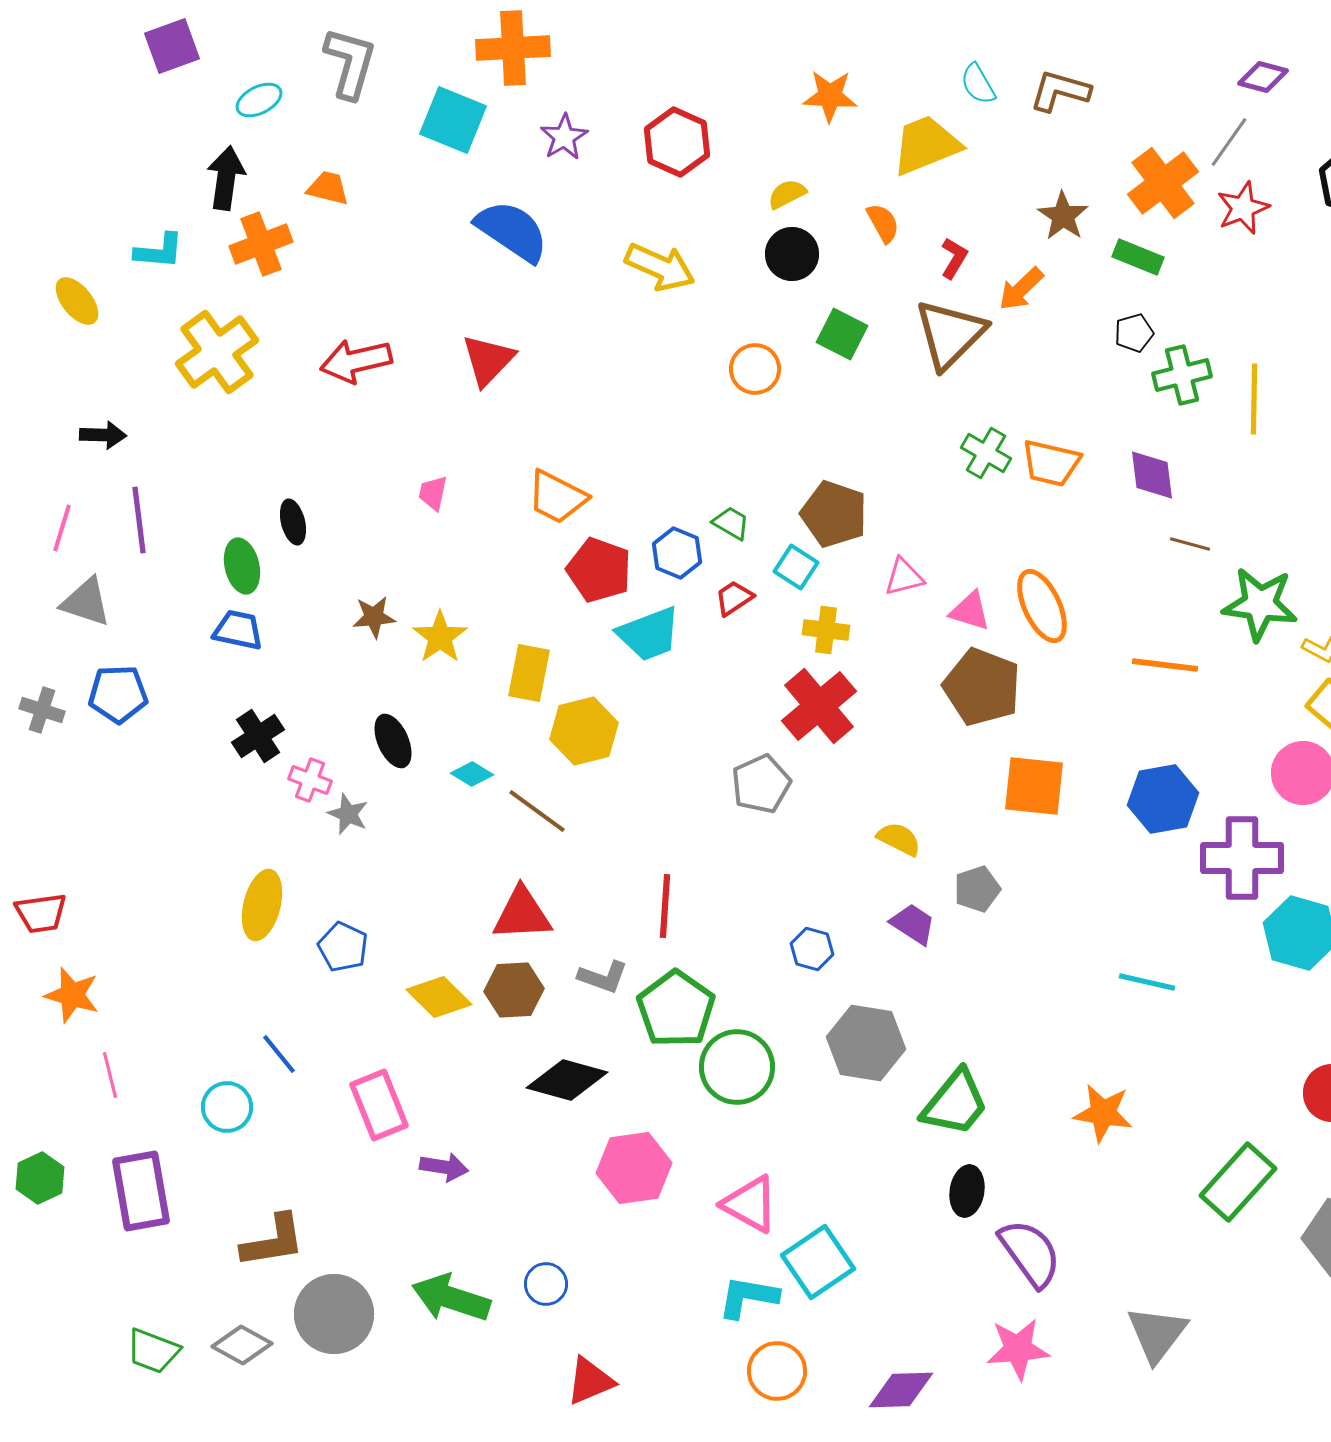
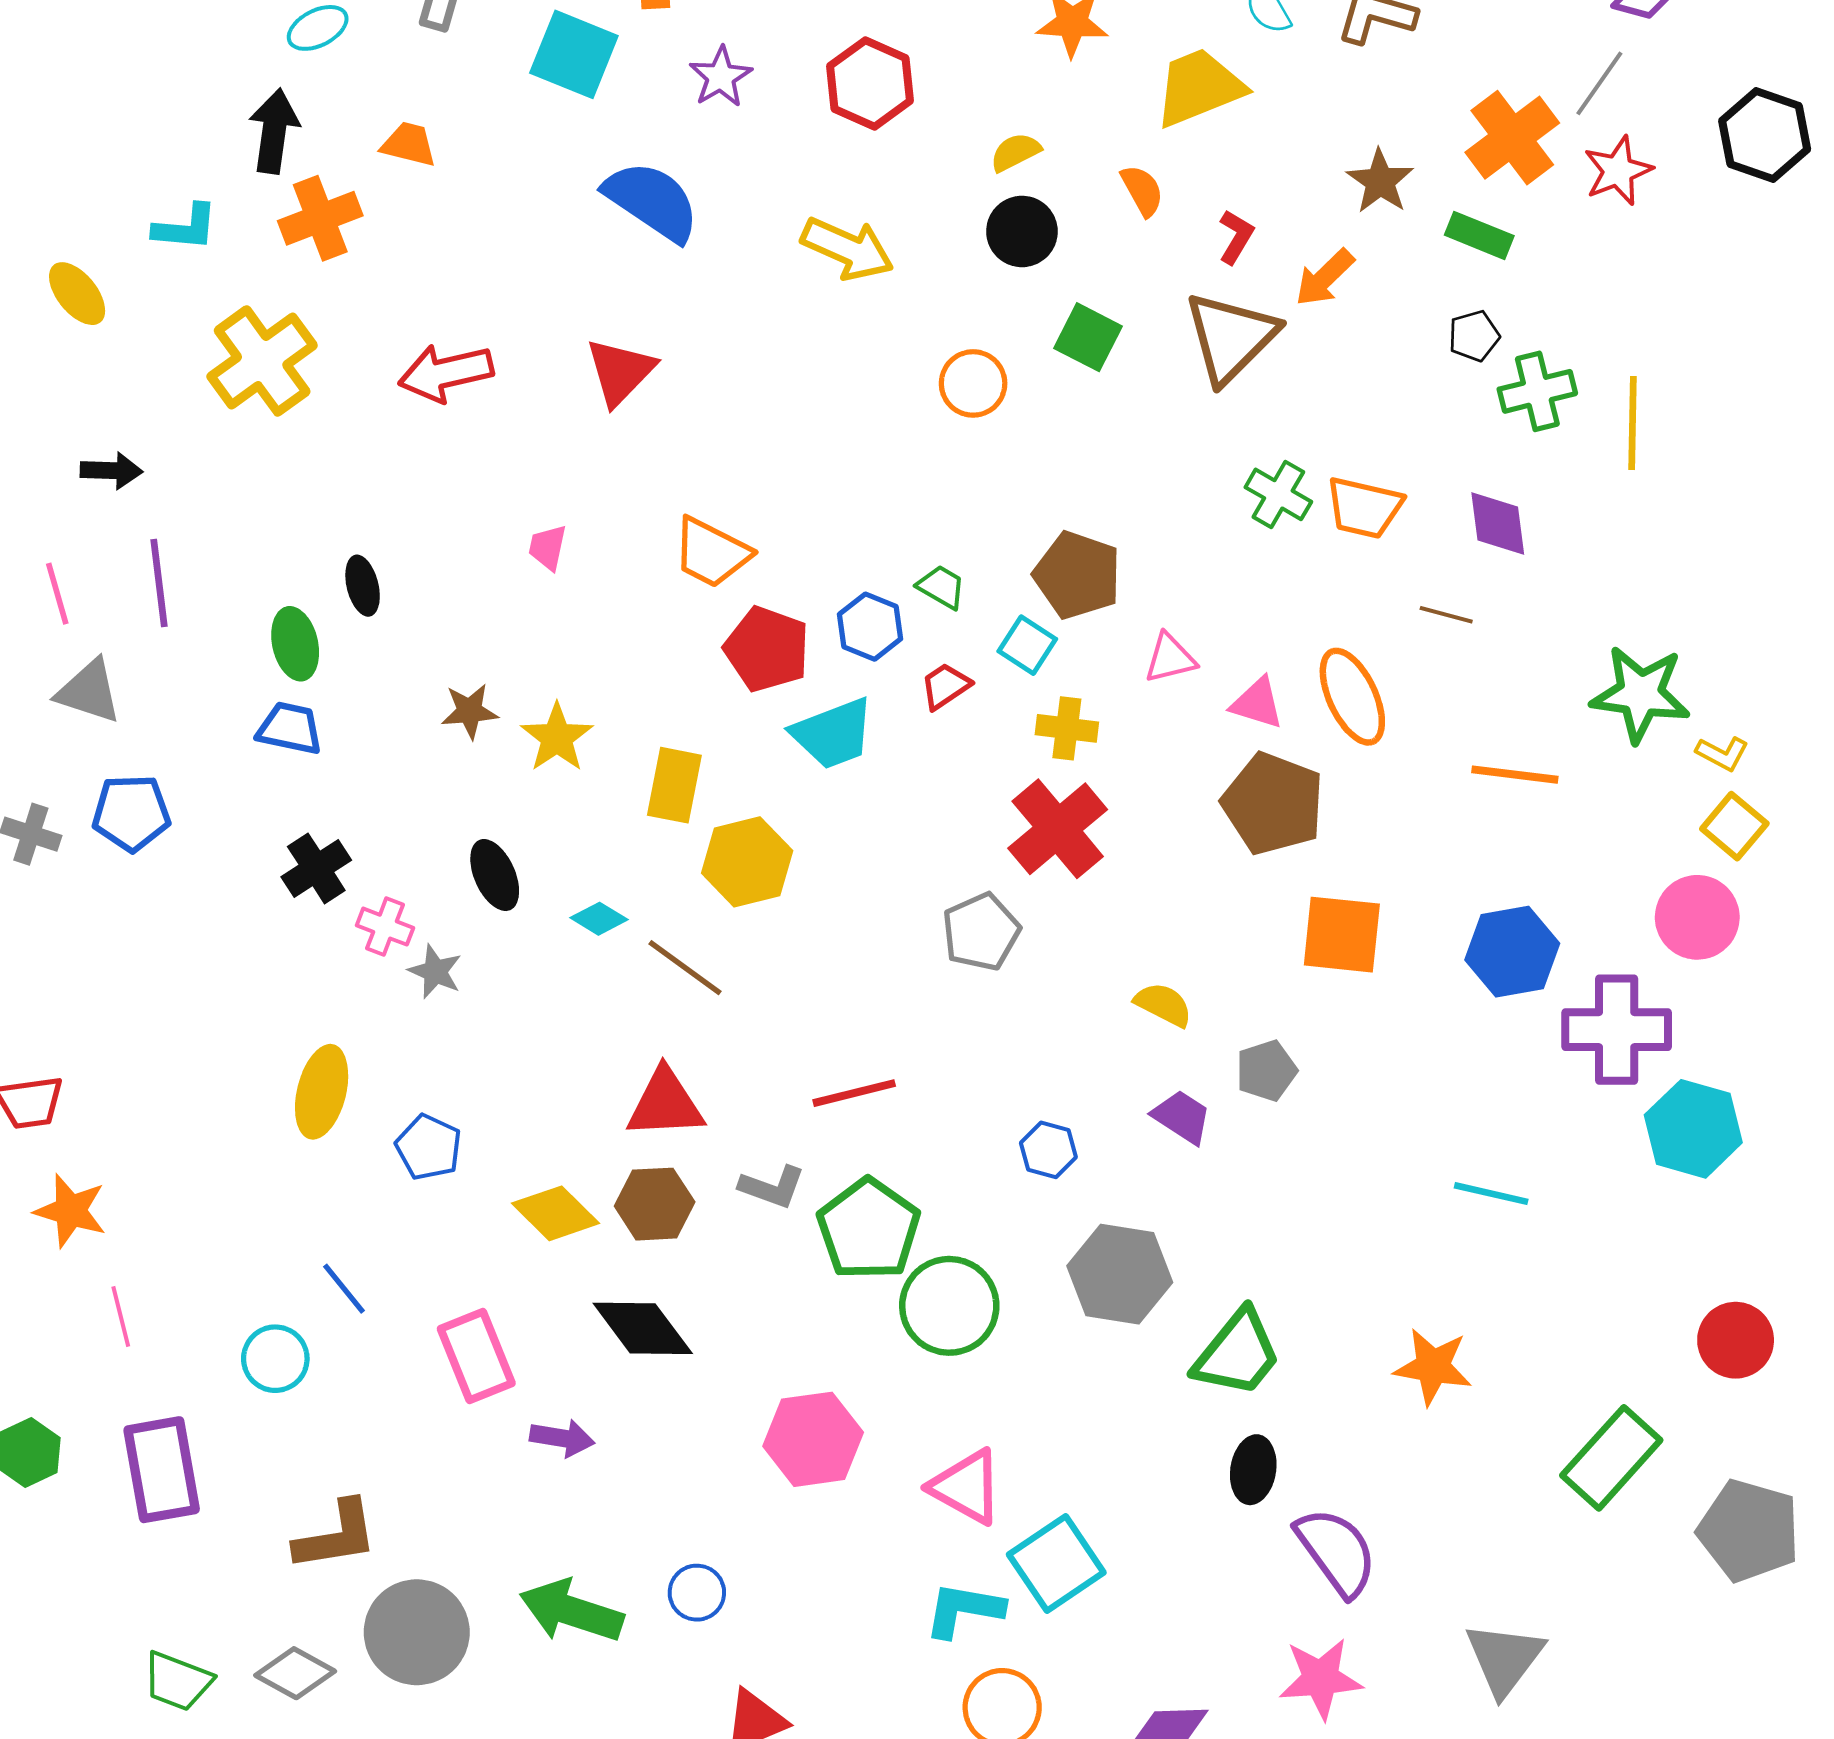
pink line: (62, 528) -> (57, 594), turned -33
brown line: (1190, 544) -> (1446, 615), moved
red line: (665, 906) -> (854, 1093), turned 72
black diamond: (567, 1080) -> (643, 1328), moved, turned 38

